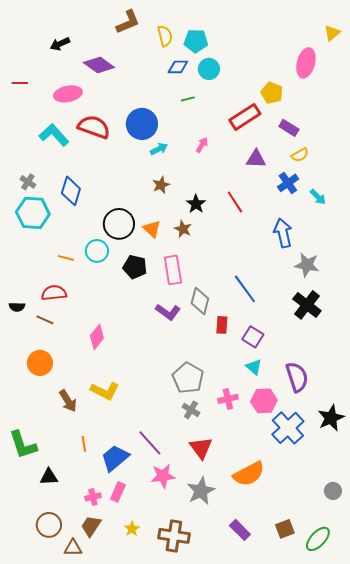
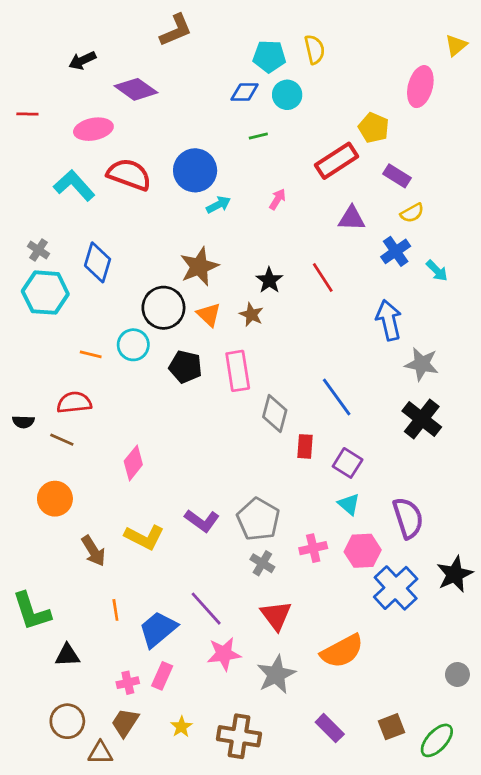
yellow semicircle: (165, 36) -> (315, 49), moved
brown star: (161, 185) -> (199, 267), moved, size x1.6
purple L-shape: (168, 312) -> (202, 521), moved

